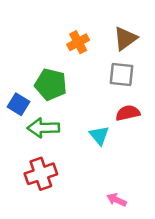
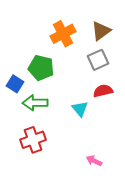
orange cross: (78, 42) -> (63, 34), size x1.4
gray square: (122, 74) -> (98, 60), turned -30

